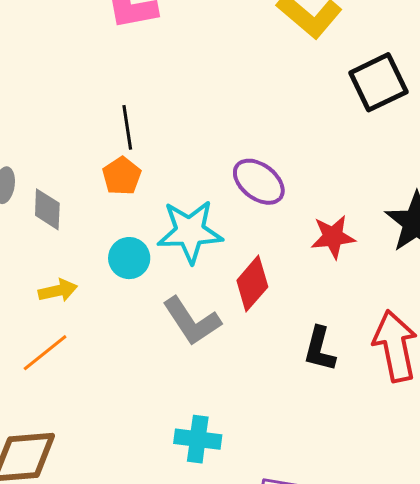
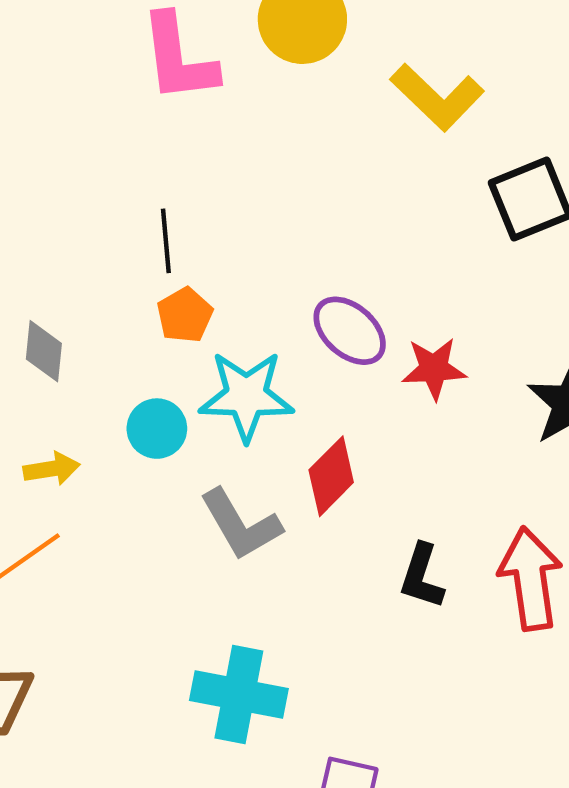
orange pentagon: (122, 176) -> (185, 315), moved
red star: (333, 237) -> (434, 369), moved
cyan cross: (198, 439) -> (239, 694), size x1.4

